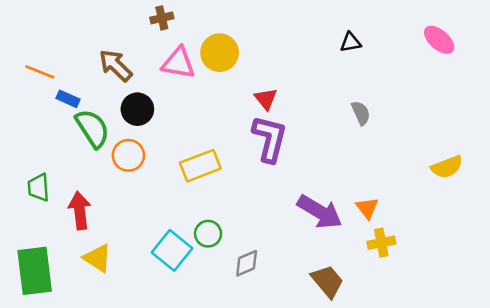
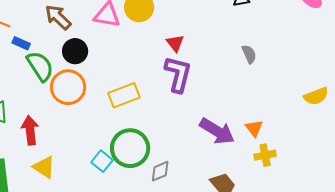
orange circle: (128, 155) -> (68, 87), size x1.4
green circle: (208, 234) -> (130, 148), size x1.8
cyan square: (172, 250) -> (102, 161), size x0.7

